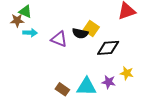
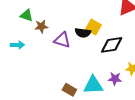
brown star: (17, 20) -> (41, 26), moved
cyan arrow: (30, 33) -> (17, 45), moved

